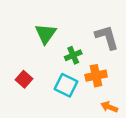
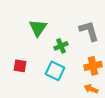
orange cross: (96, 76) -> (93, 66), moved
red square: (24, 79) -> (20, 66), turned -32

